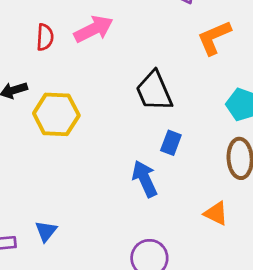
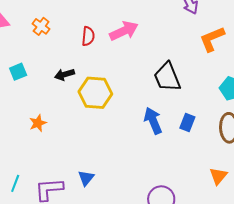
blue rectangle: (171, 143) -> (187, 123), moved
blue arrow: (145, 179) -> (153, 121), moved
orange triangle: (216, 213) -> (218, 176), moved, turned 42

